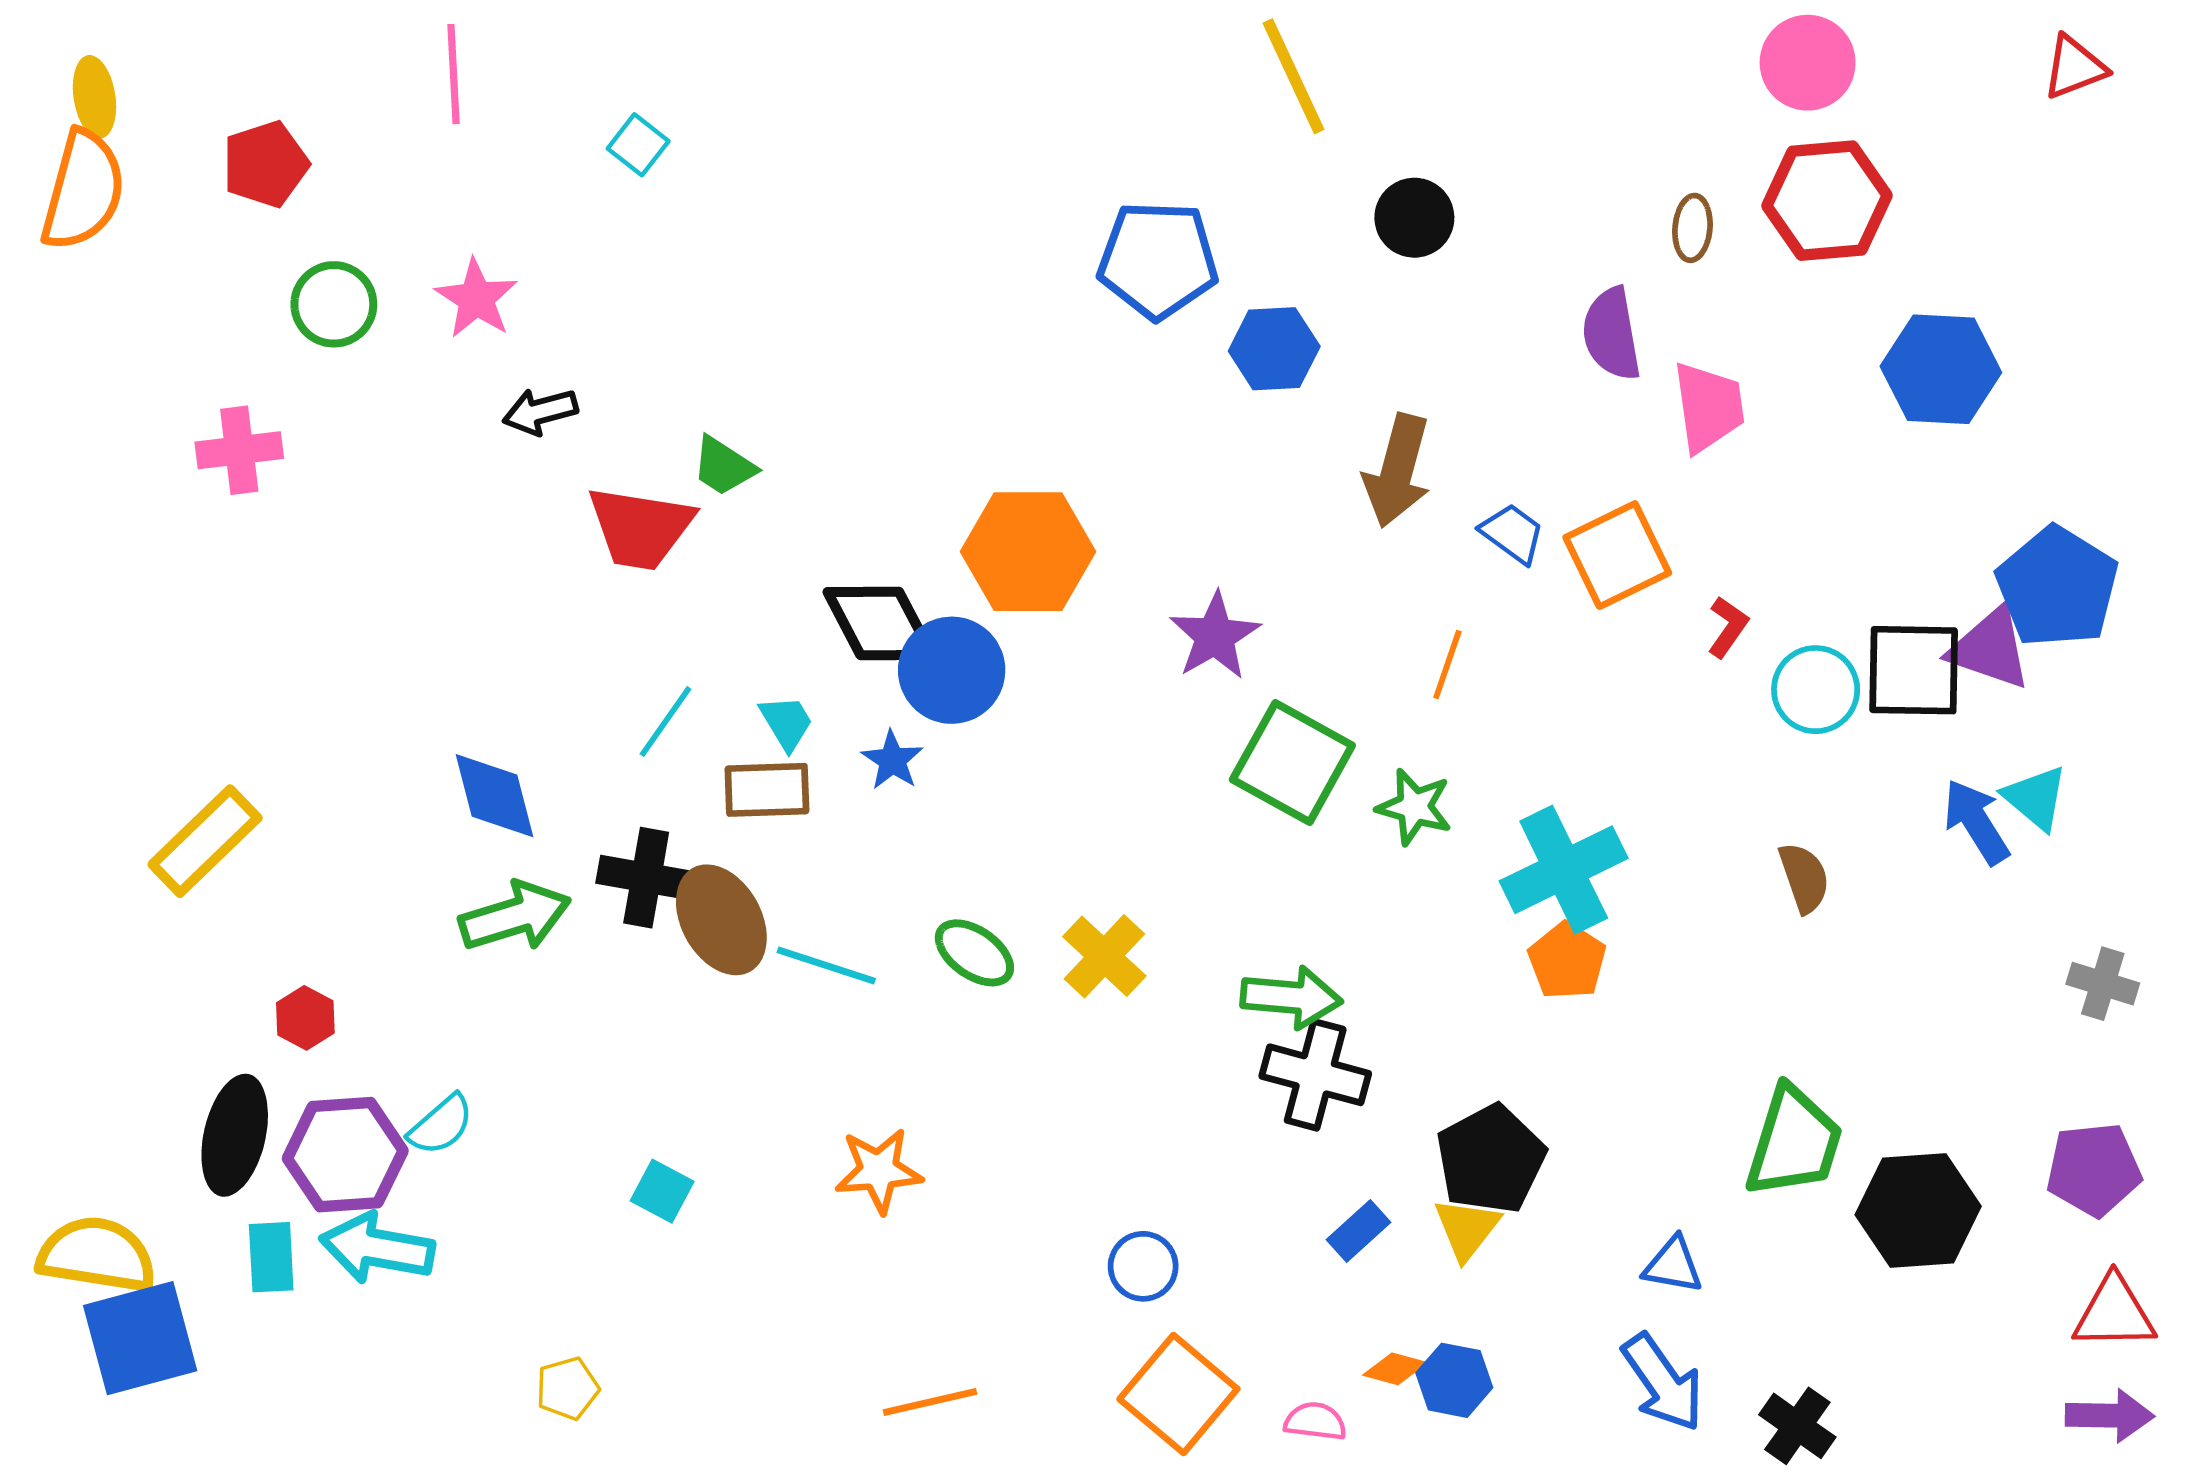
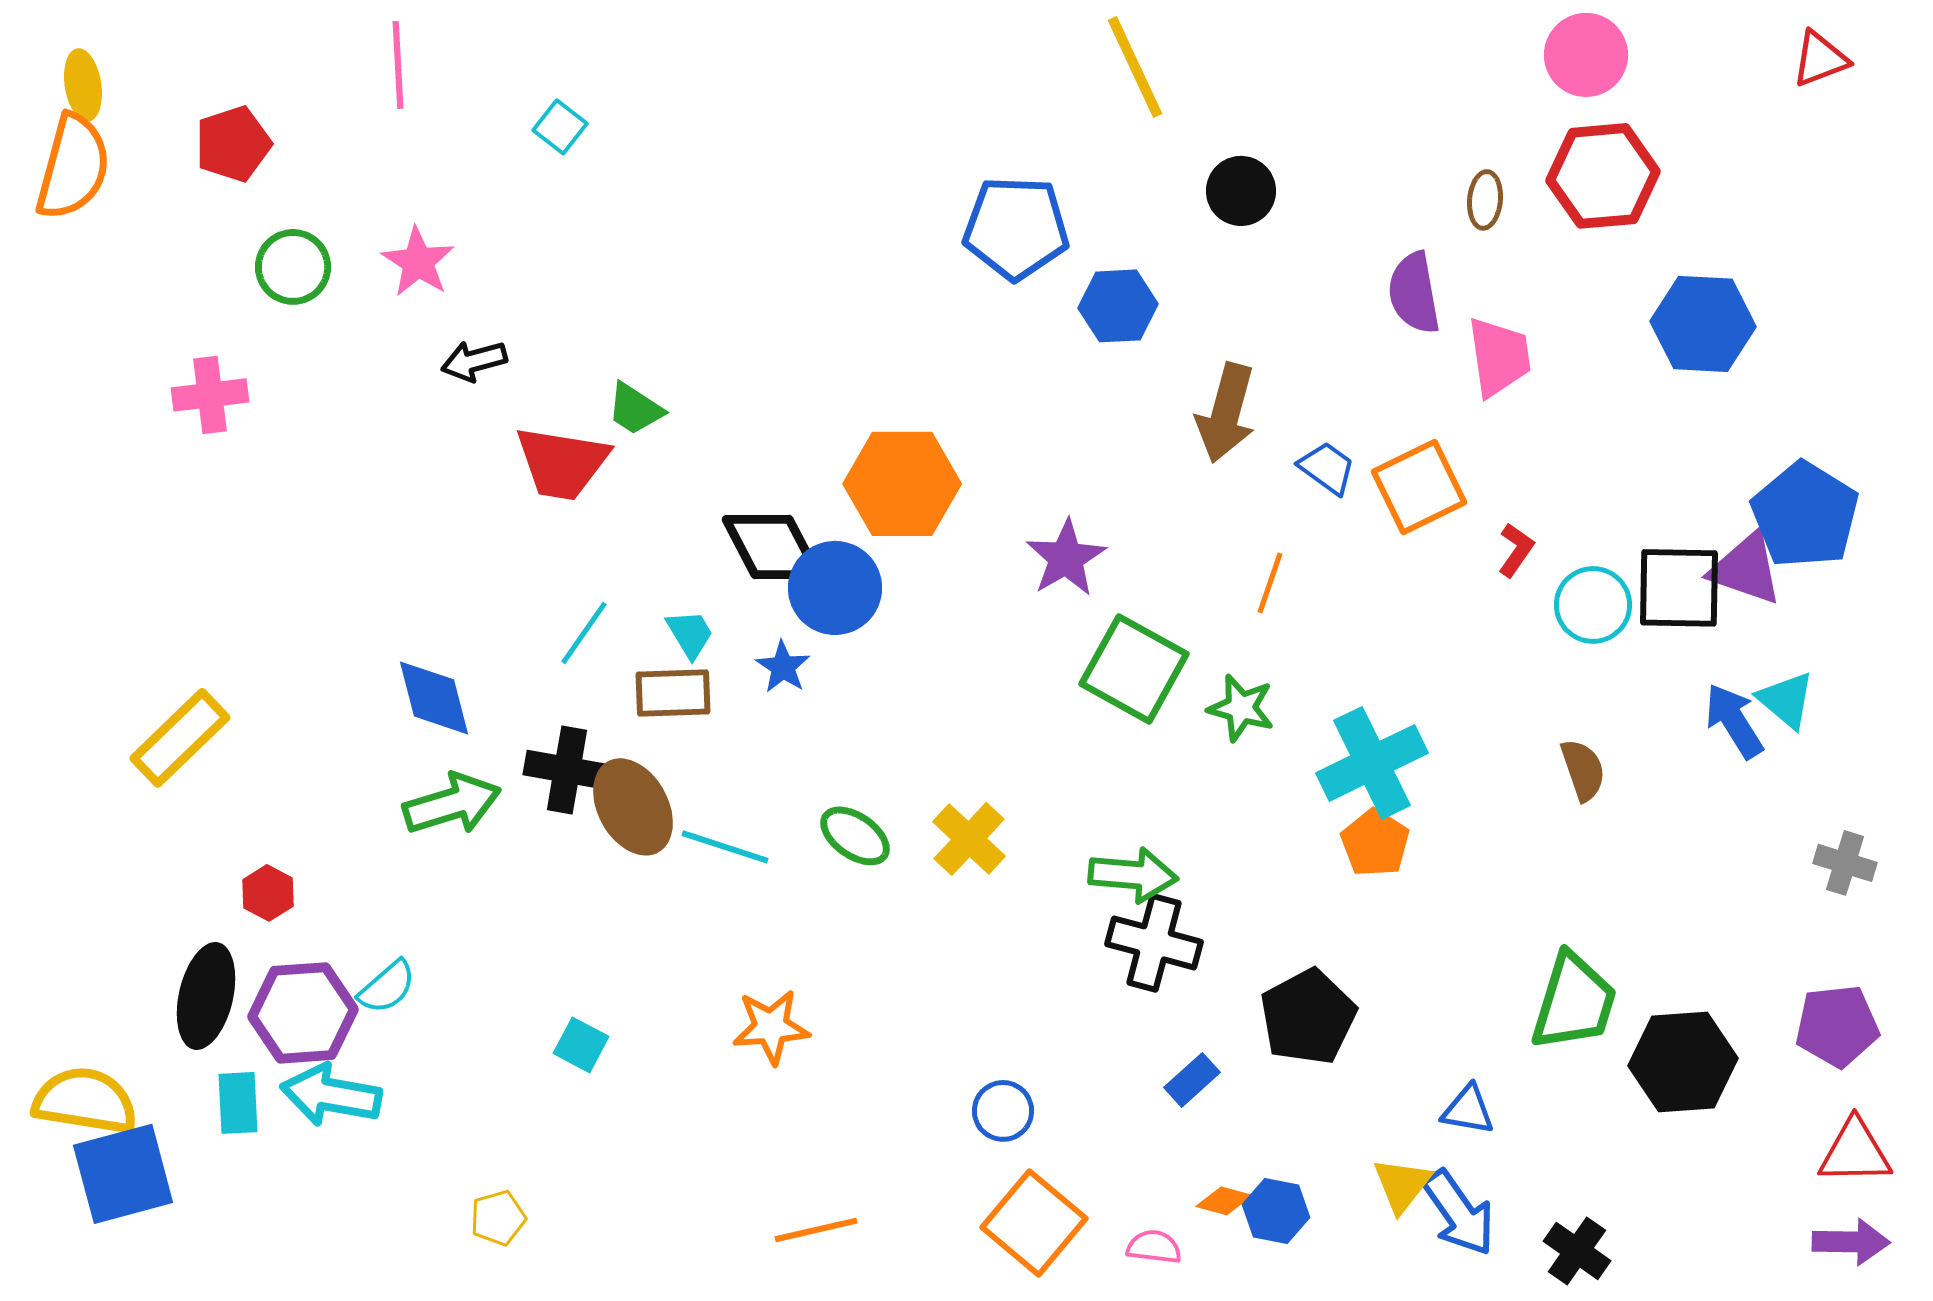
yellow triangle: (1467, 1229) -> (1402, 1185), moved

